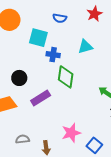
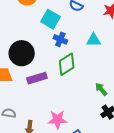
green diamond: (66, 77) -> (67, 64), turned 35
black circle: (19, 78) -> (22, 53), size x1.6

